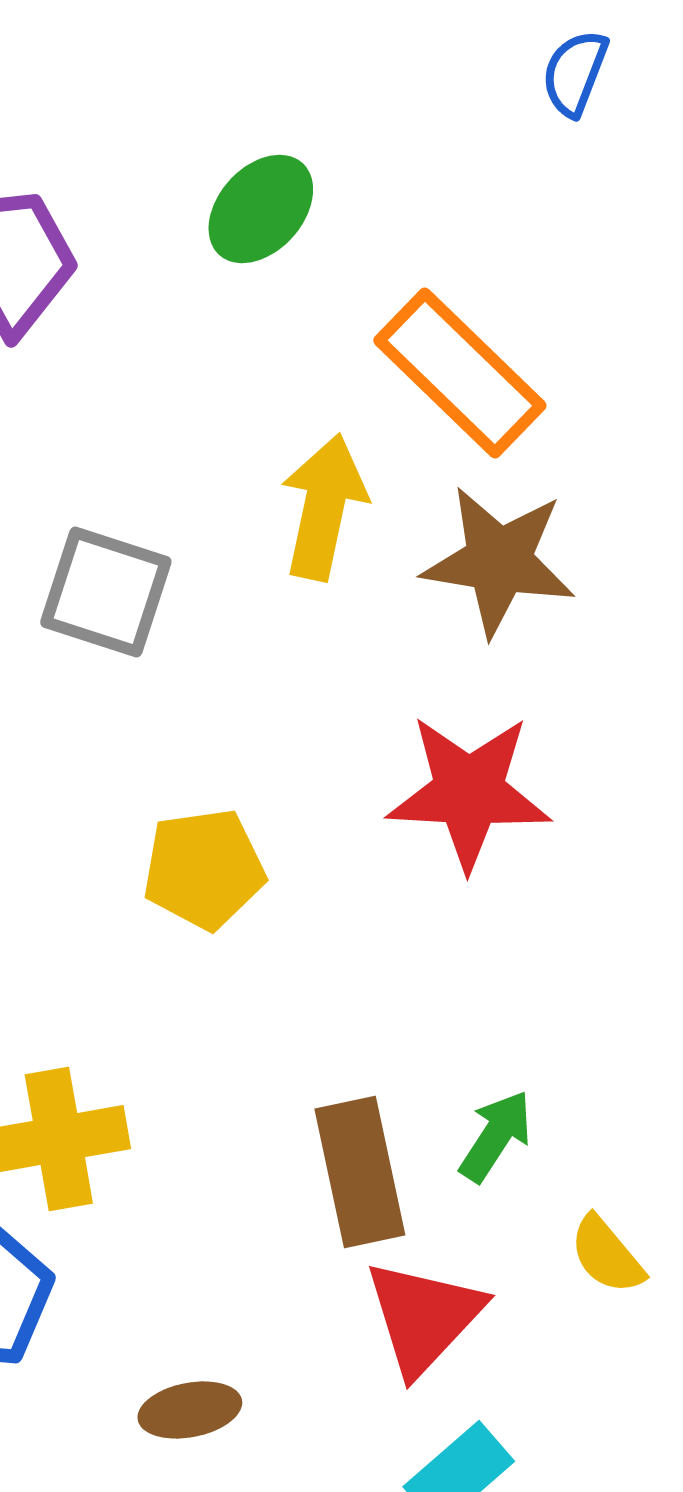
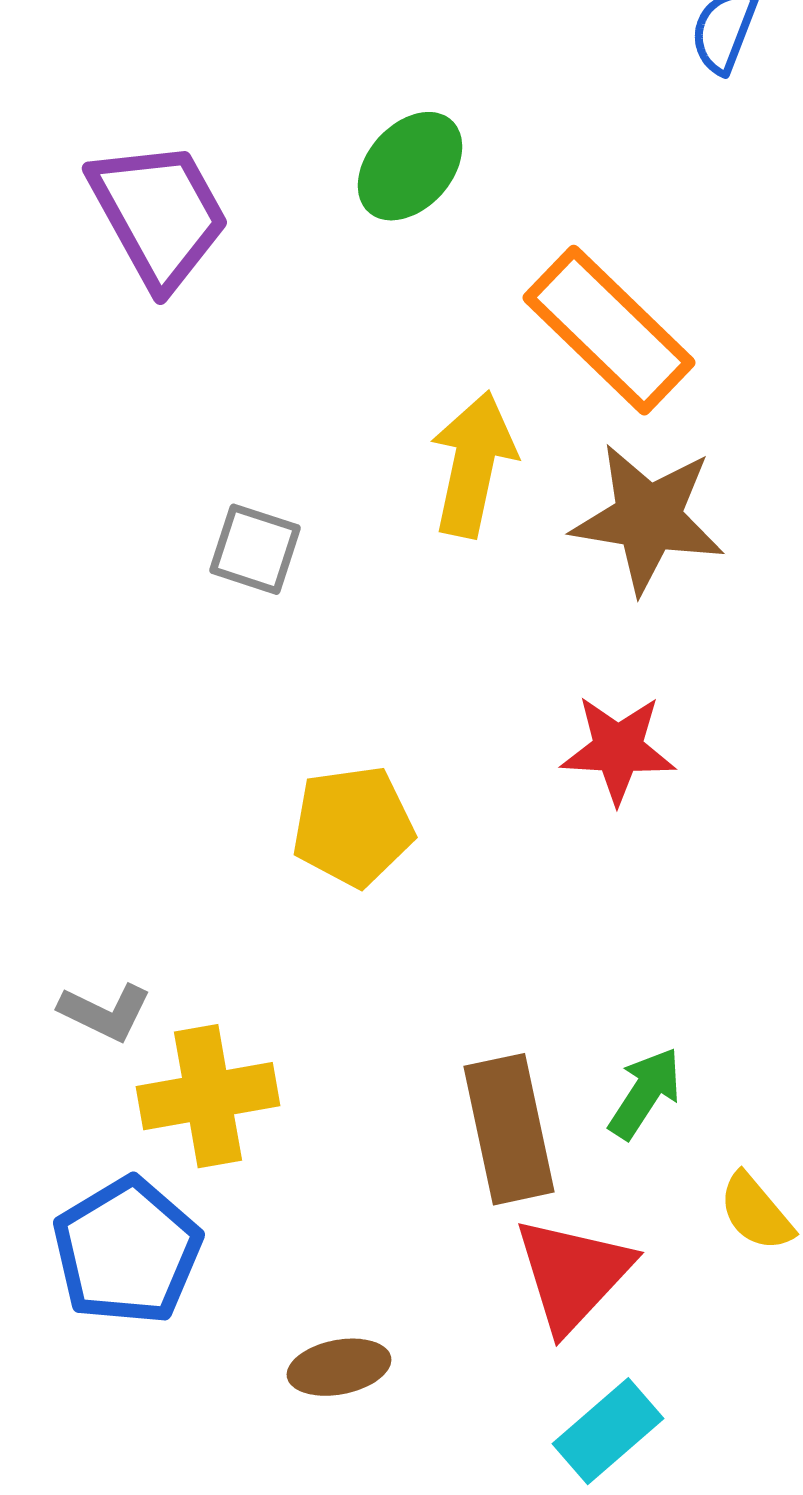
gray square: (106, 592) -> (255, 549), size x0.7
red star: (469, 792) -> (618, 749), size x0.7

